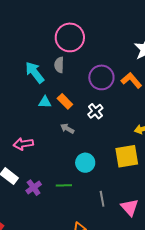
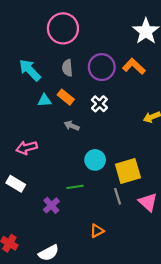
gray semicircle: (59, 65) -> (67, 68), moved
yellow square: (127, 156) -> (128, 171), moved
purple cross: (34, 188) -> (51, 205), moved

